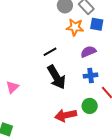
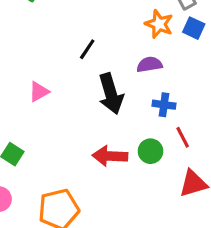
black line: (50, 52) -> (87, 49), moved, turned -40
purple semicircle: (88, 52) -> (149, 65), moved

